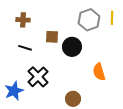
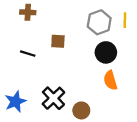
brown cross: (23, 20) -> (28, 12), moved
black circle: (72, 47) -> (106, 52), moved
black cross: (38, 77) -> (53, 98), moved

